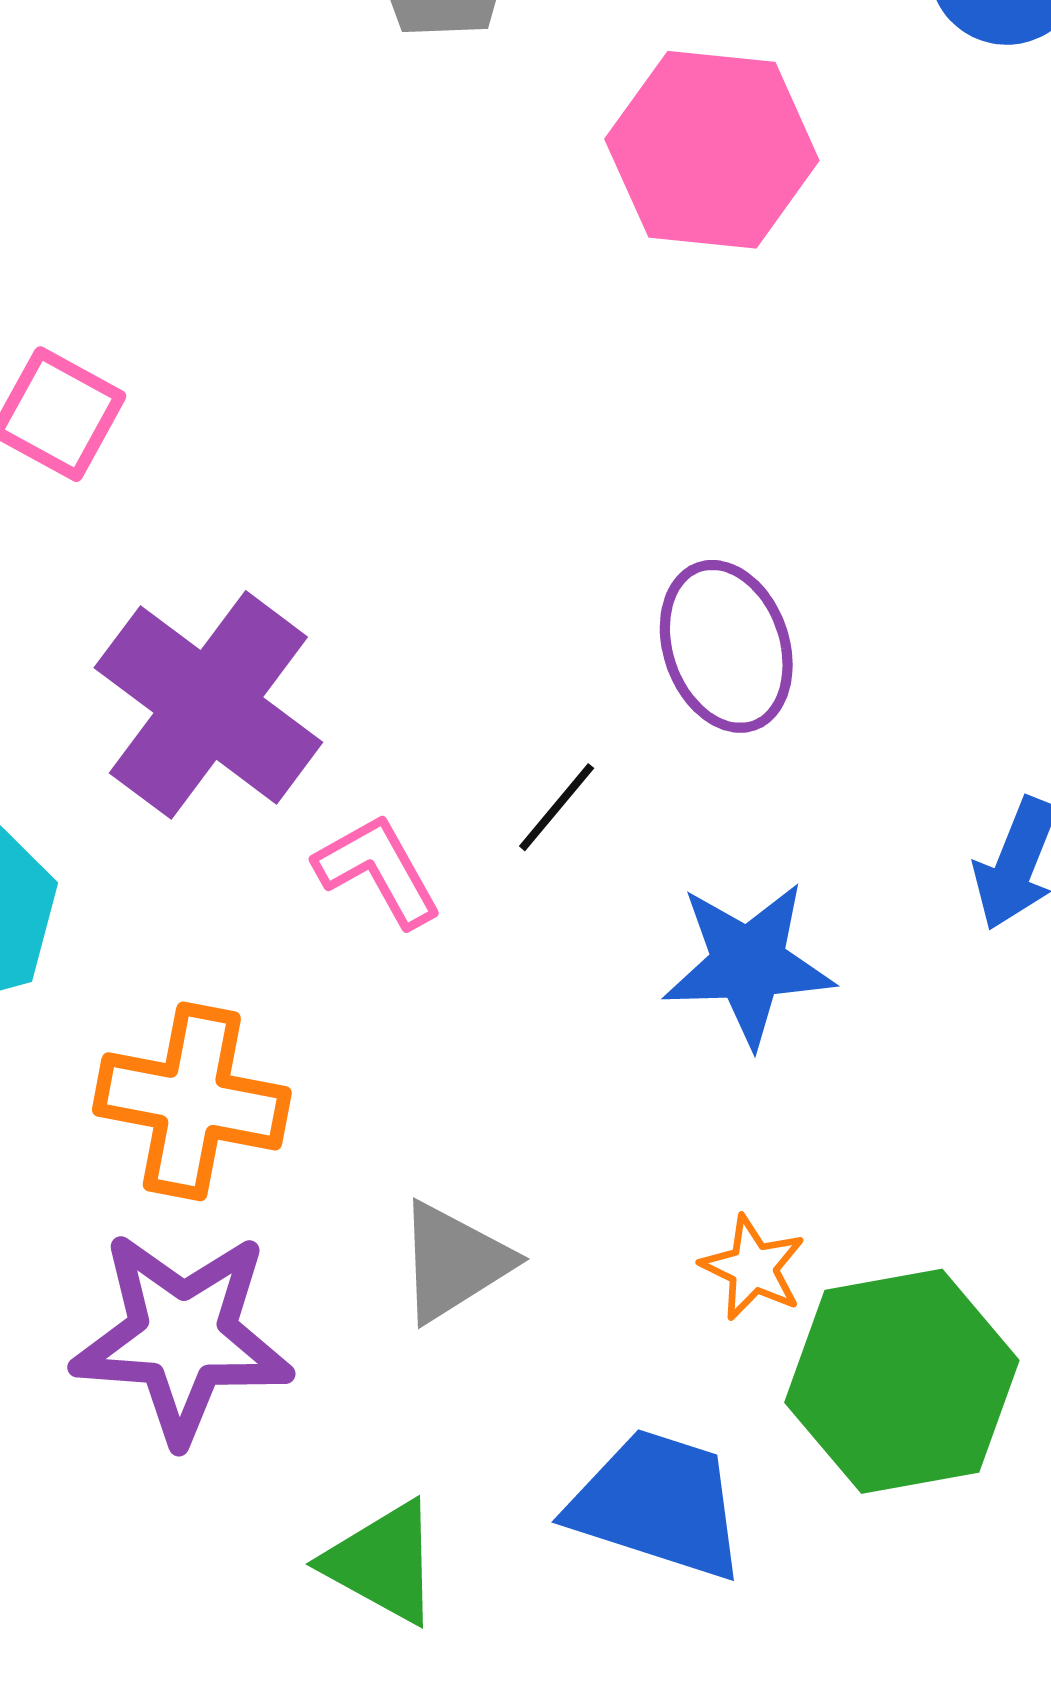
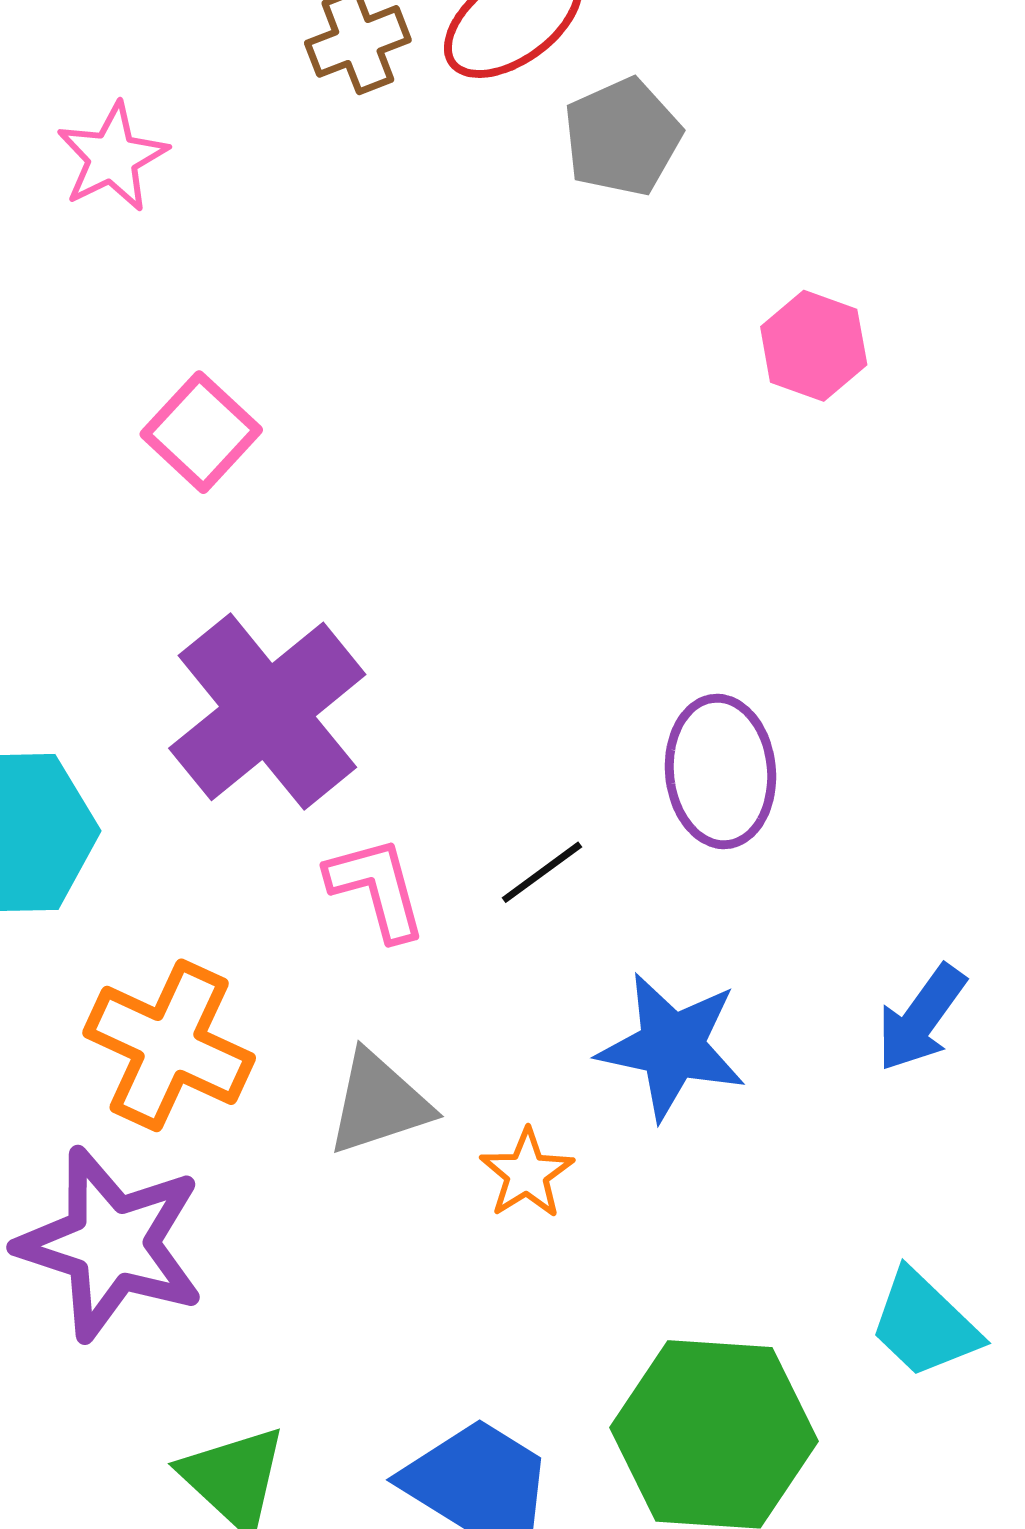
pink hexagon: (712, 150) -> (814, 346), size x0.6
gray triangle: (454, 1262) -> (379, 1103), moved
orange star: (753, 1268) -> (527, 1174), moved

